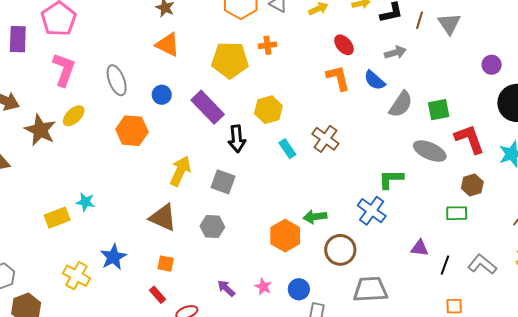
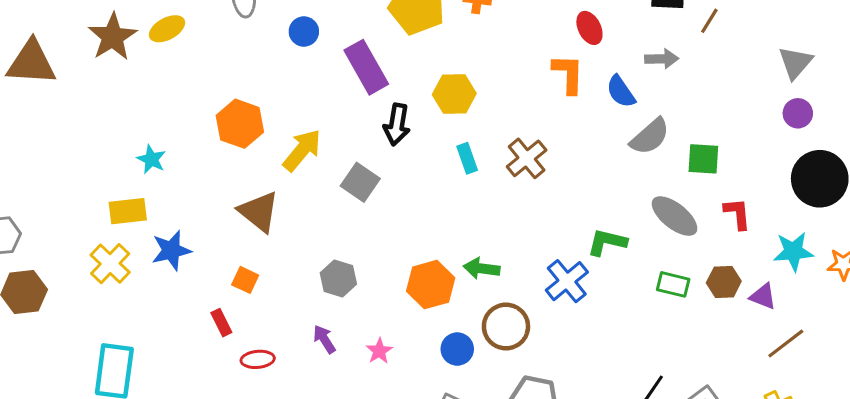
gray triangle: (449, 24) -> (795, 63), moved
orange hexagon: (132, 131) -> (240, 124), moved
red L-shape: (470, 139) -> (737, 214), size x0.7
green rectangle: (457, 213) -> (673, 284), moved
yellow rectangle: (57, 218) -> (128, 211), moved
gray hexagon: (212, 226) -> (338, 279), moved
purple triangle: (420, 248) -> (763, 296), moved
blue circle: (299, 289) -> (457, 349), moved

